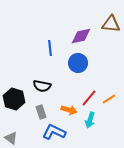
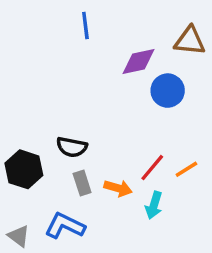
blue line: (50, 48) -> (85, 26), moved
blue circle: (78, 63) -> (168, 91), moved
gray rectangle: (41, 112) -> (82, 183), moved
blue L-shape: (54, 132) -> (65, 226), moved

